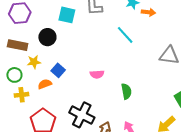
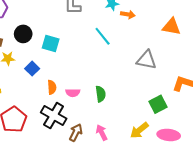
cyan square: (67, 15) -> (51, 44), moved
pink semicircle: (97, 74) -> (73, 93), moved
orange semicircle: (45, 84) -> (52, 87), moved, turned 104

